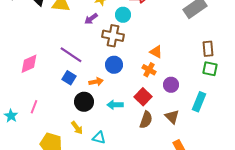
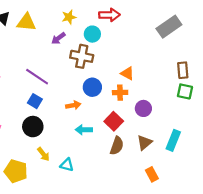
blue circle: (114, 65) -> (92, 87), moved
orange cross: (149, 70) -> (120, 93), turned -32
orange arrow: (96, 82) -> (73, 105), moved
black circle: (84, 102) -> (33, 127), moved
cyan rectangle: (199, 102) -> (173, 140), moved
brown triangle: (172, 117) -> (144, 143), turned 35

